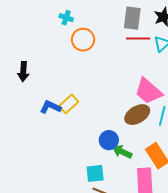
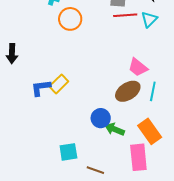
pink trapezoid: (148, 91) -> (138, 67), size x0.7
blue L-shape: (50, 107) -> (41, 88), turned -30
cyan square: (95, 173) -> (68, 152), moved

